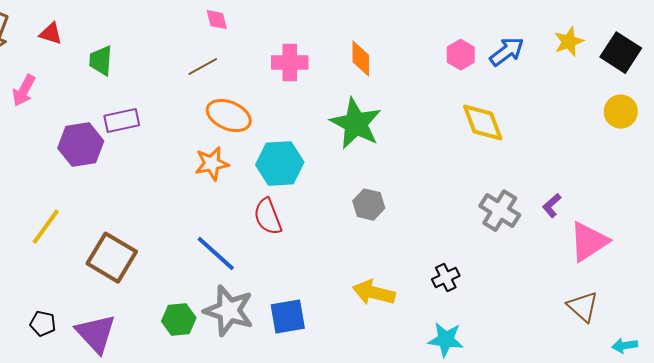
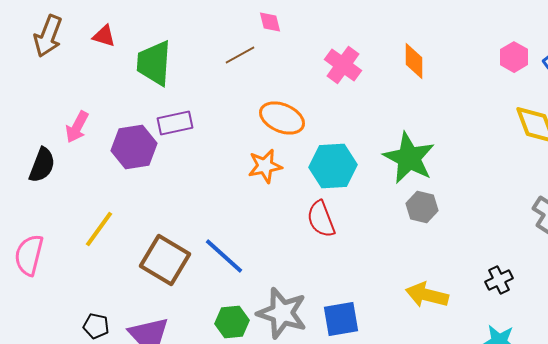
green trapezoid: (101, 61) -> (154, 63), size x1.5
pink cross: (290, 63) -> (343, 65), turned 36
brown line: (203, 67) -> (240, 55), moved
pink arrow: (24, 91) -> (77, 127), moved
green star: (356, 124) -> (409, 158), moved
blue line: (216, 254) -> (224, 256), moved

